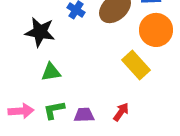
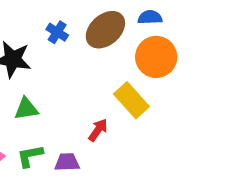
red arrow: (121, 112) -> (98, 130), moved

